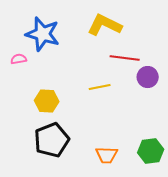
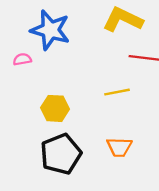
orange trapezoid: (107, 155) -> (119, 147), moved

